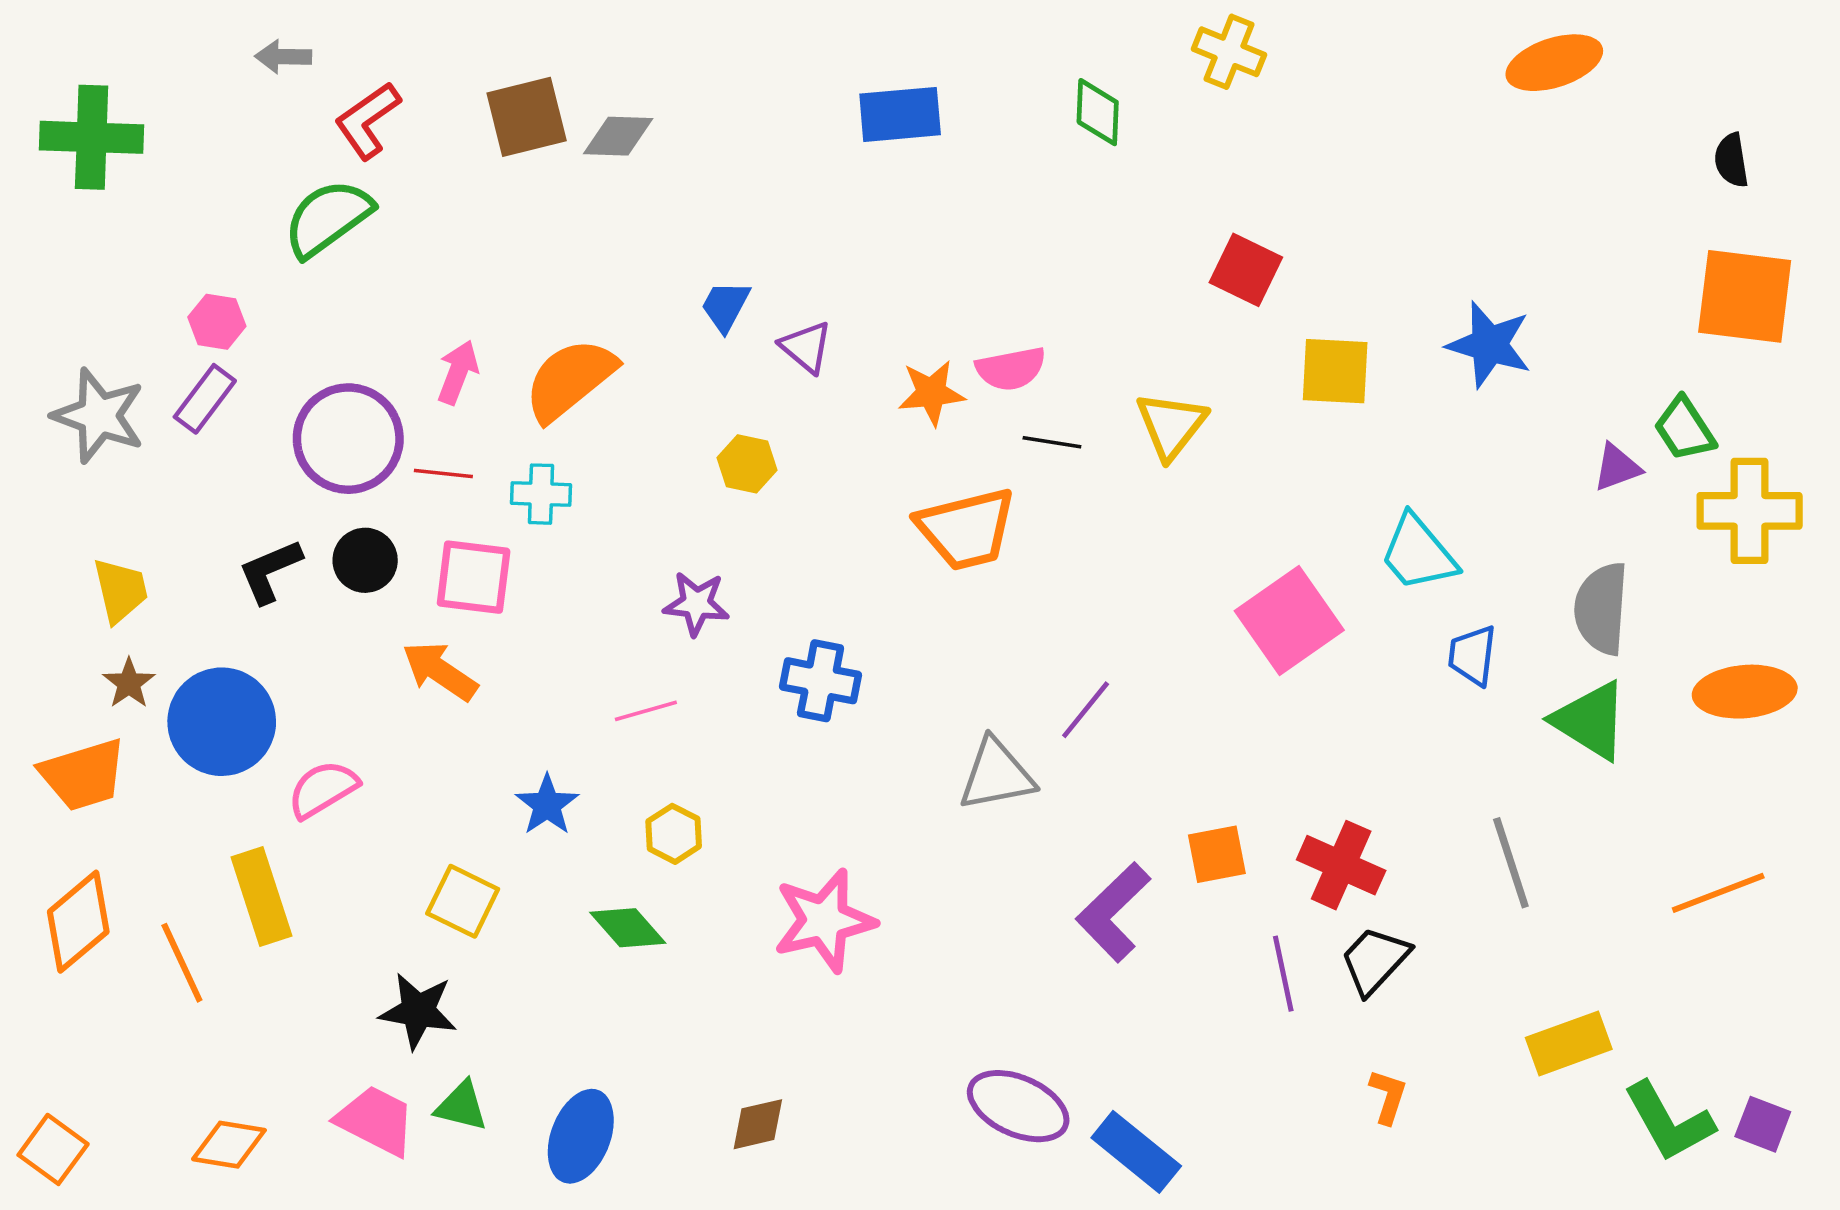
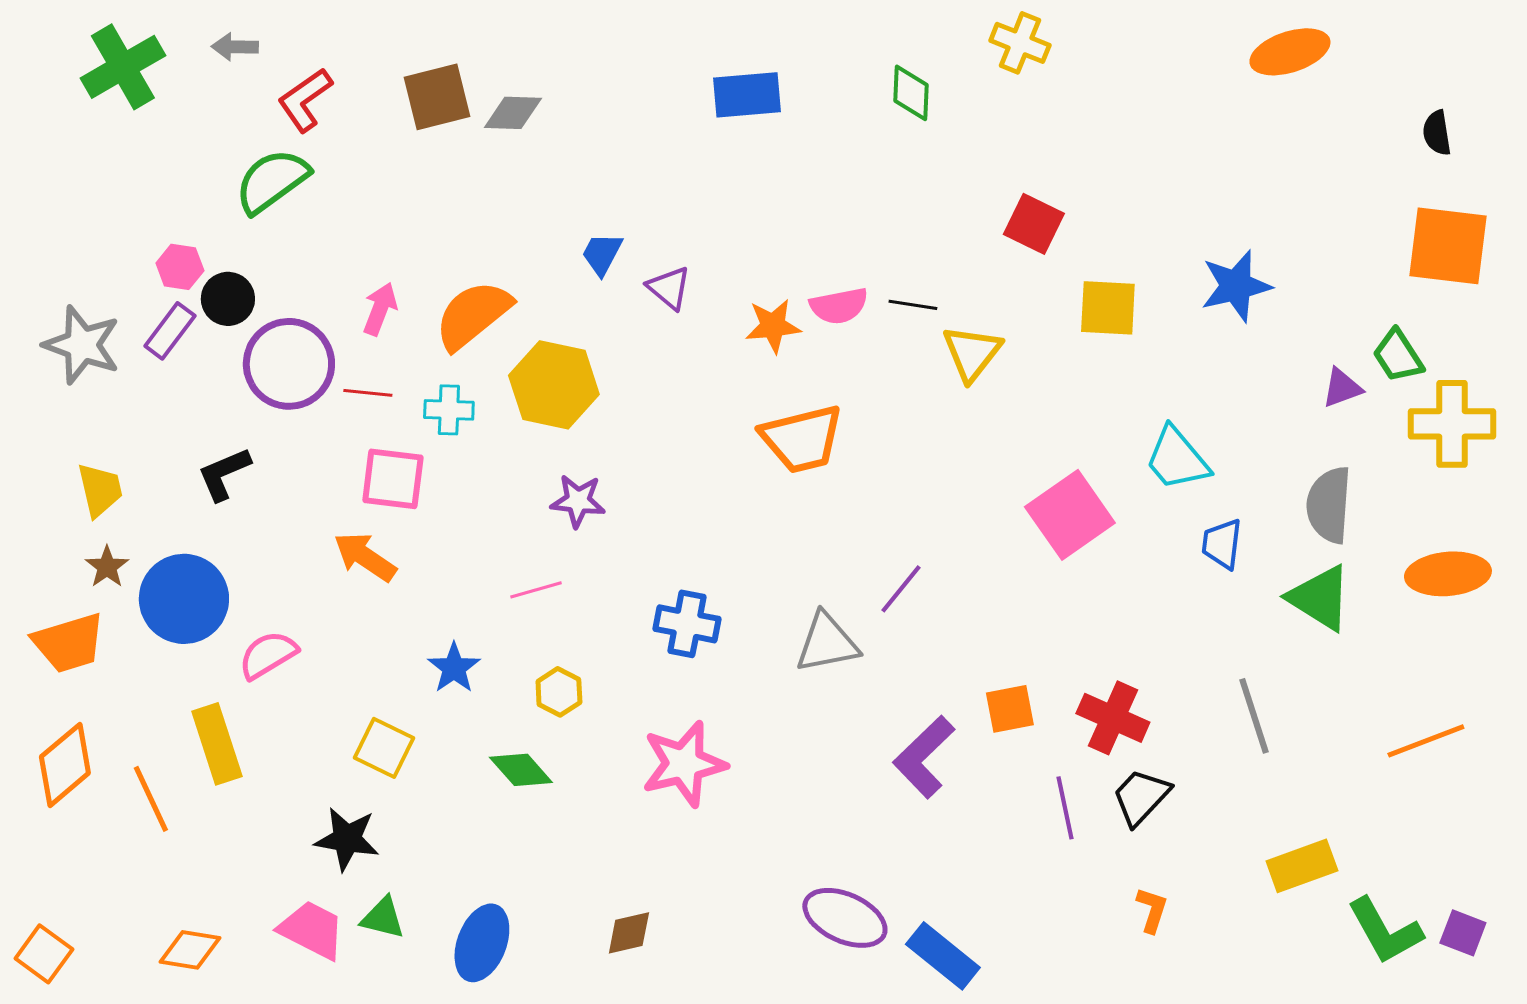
green cross: (92, 137) -> (123, 67), moved, turned -32
blue star: (1489, 345) -> (1236, 286), turned -30
black line: (1052, 442) -> (913, 305), moved
yellow hexagon: (747, 464) -> (554, 385), moved, size x1.8
black circle: (365, 560) -> (228, 299), moved
blue cross: (821, 681) -> (687, 624), moved

